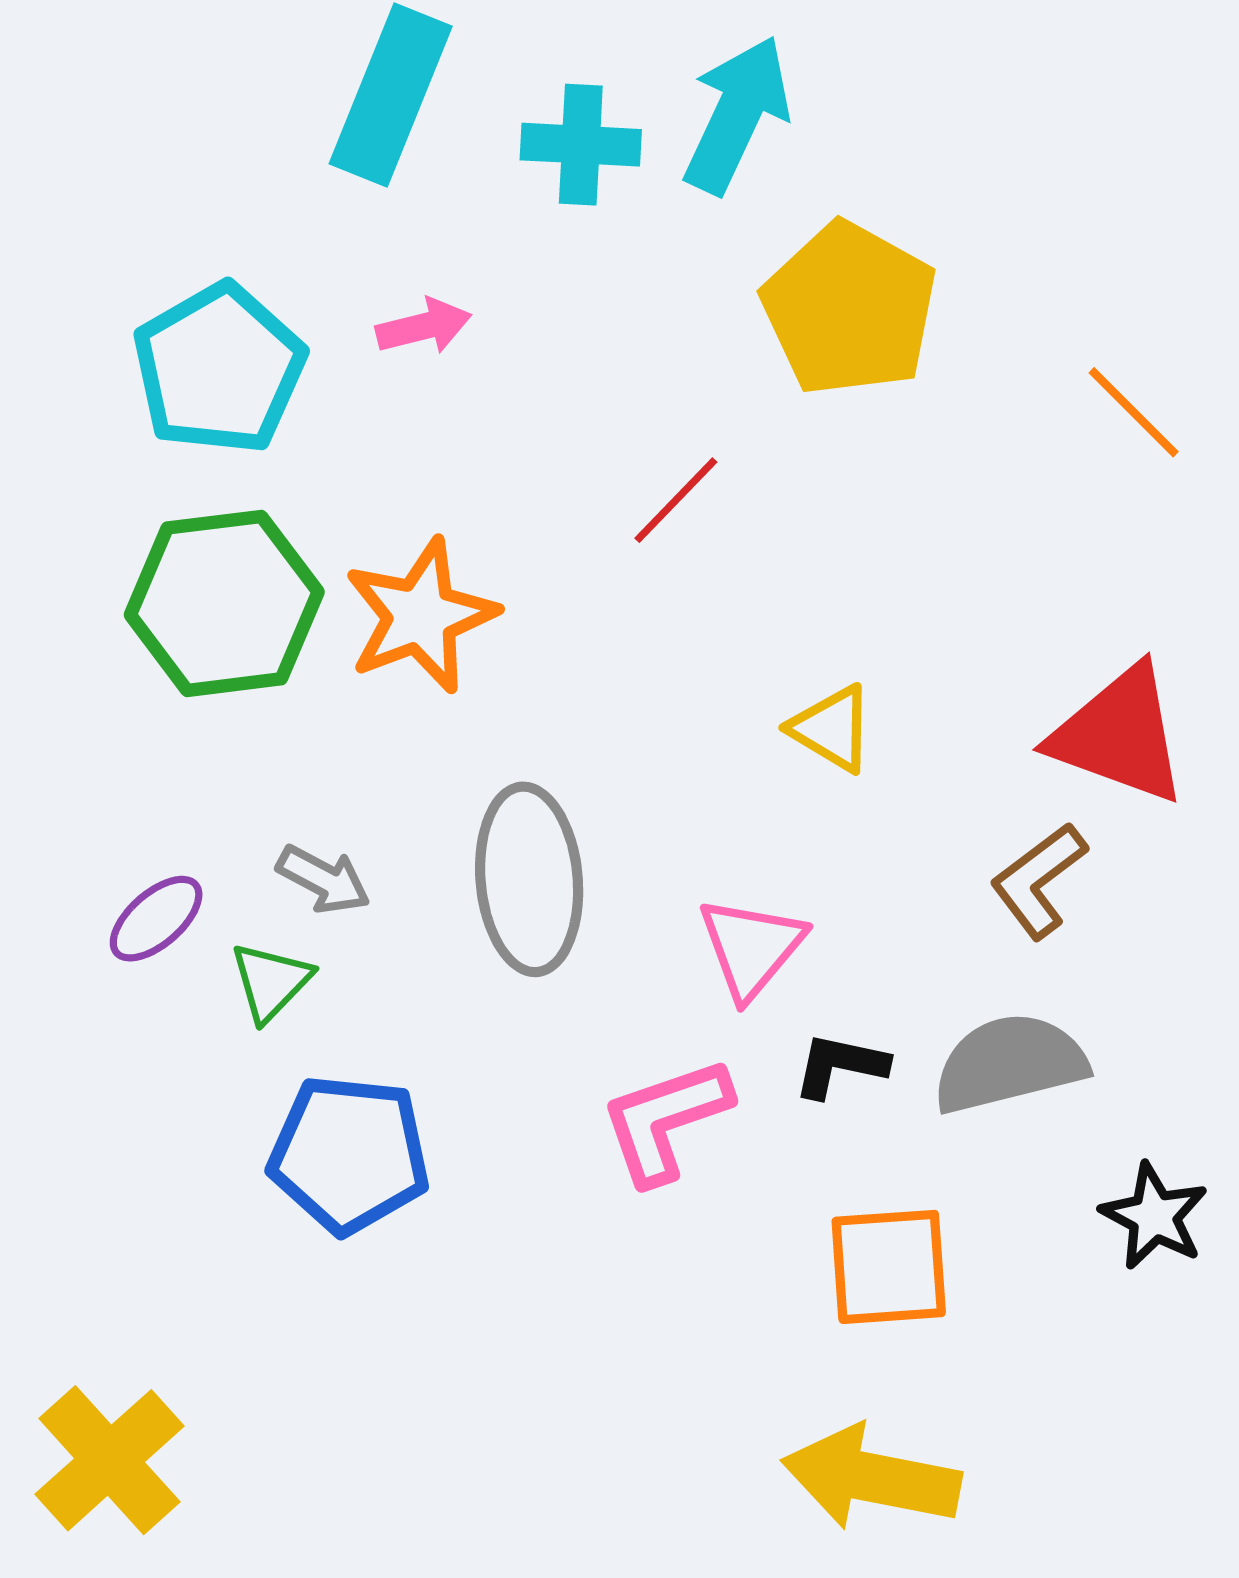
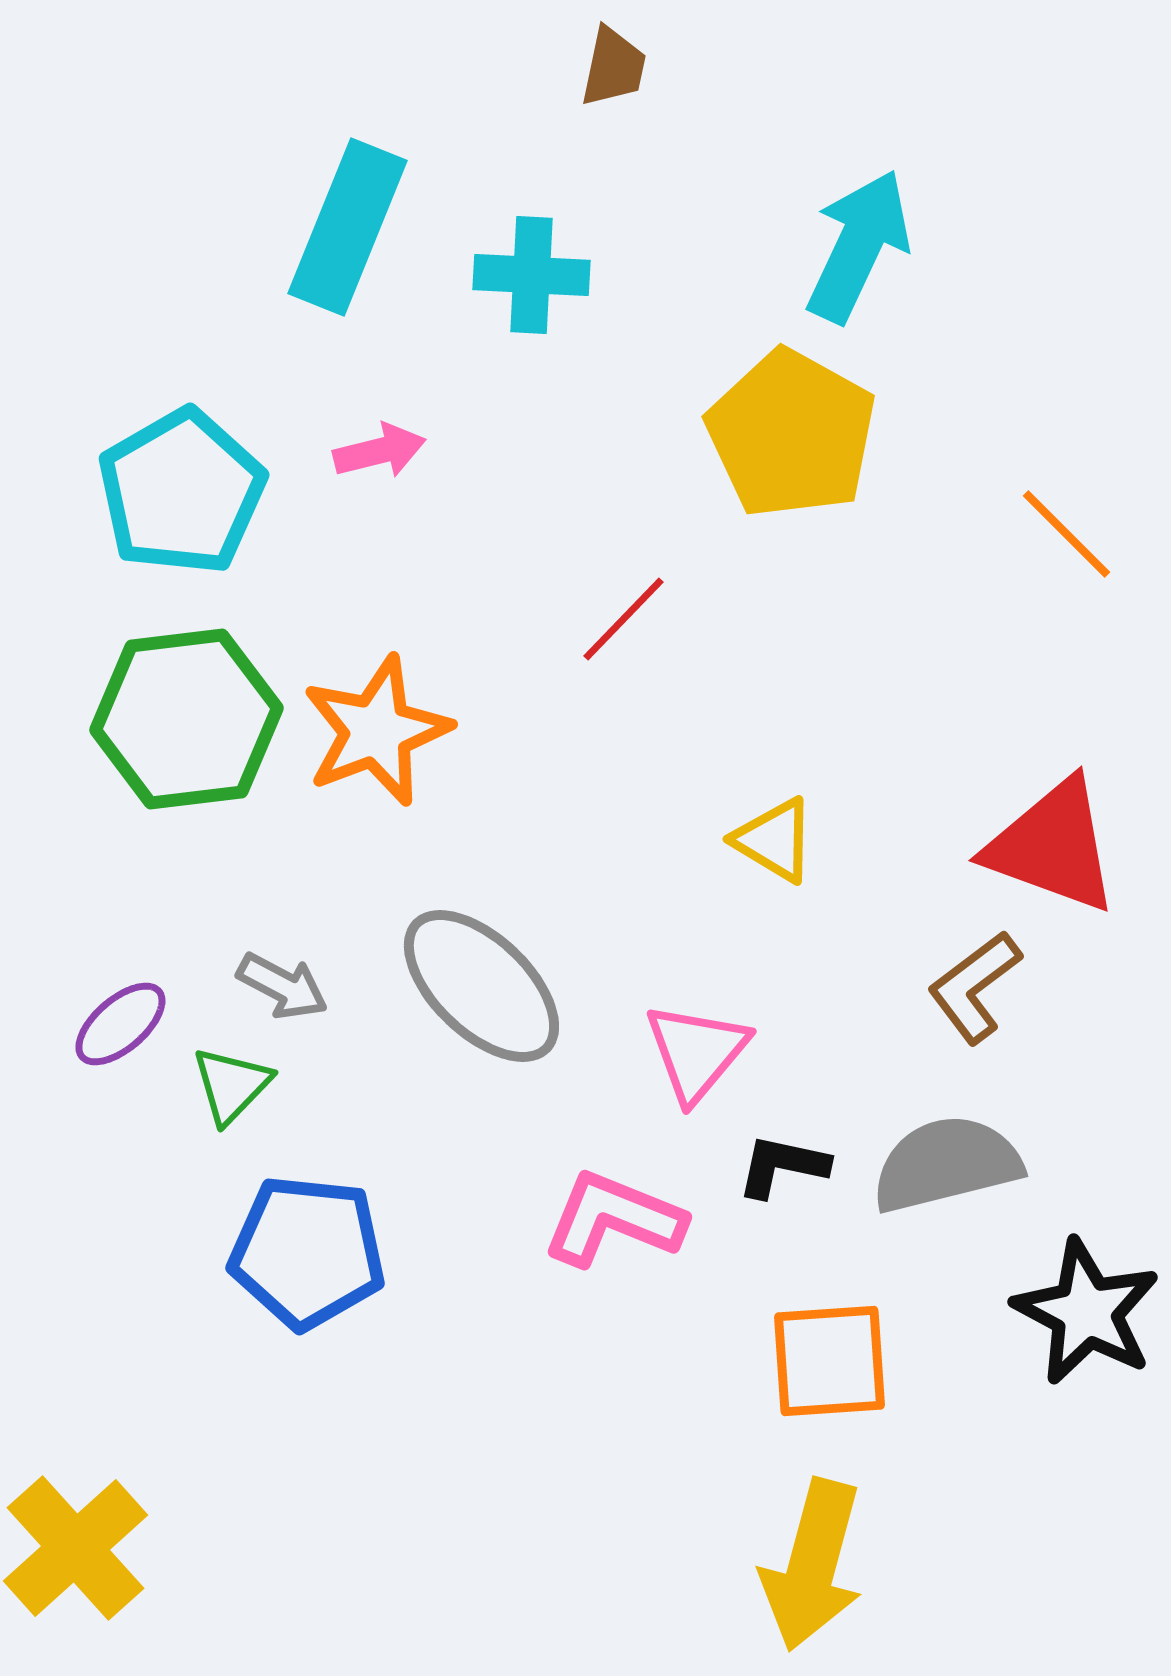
cyan arrow: (737, 115) -> (858, 246), moved
gray ellipse: (529, 879) -> (481, 986), turned -41
pink L-shape: (666, 1120) -> (613, 1219), turned 41
black star: (1154, 1216) -> (1086, 1312), size x1.4
yellow arrow: (871, 1478) -> (812, 1565), turned -86

